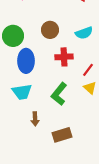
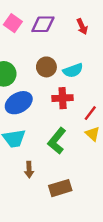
cyan semicircle: (84, 33) -> (73, 70), moved
blue ellipse: (26, 61) -> (19, 103), turned 60

